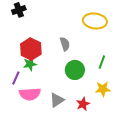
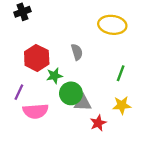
green star: (30, 64) -> (54, 76), moved
green circle: (75, 70) -> (71, 93), moved
gray triangle: (57, 100) -> (83, 103), moved, turned 35

